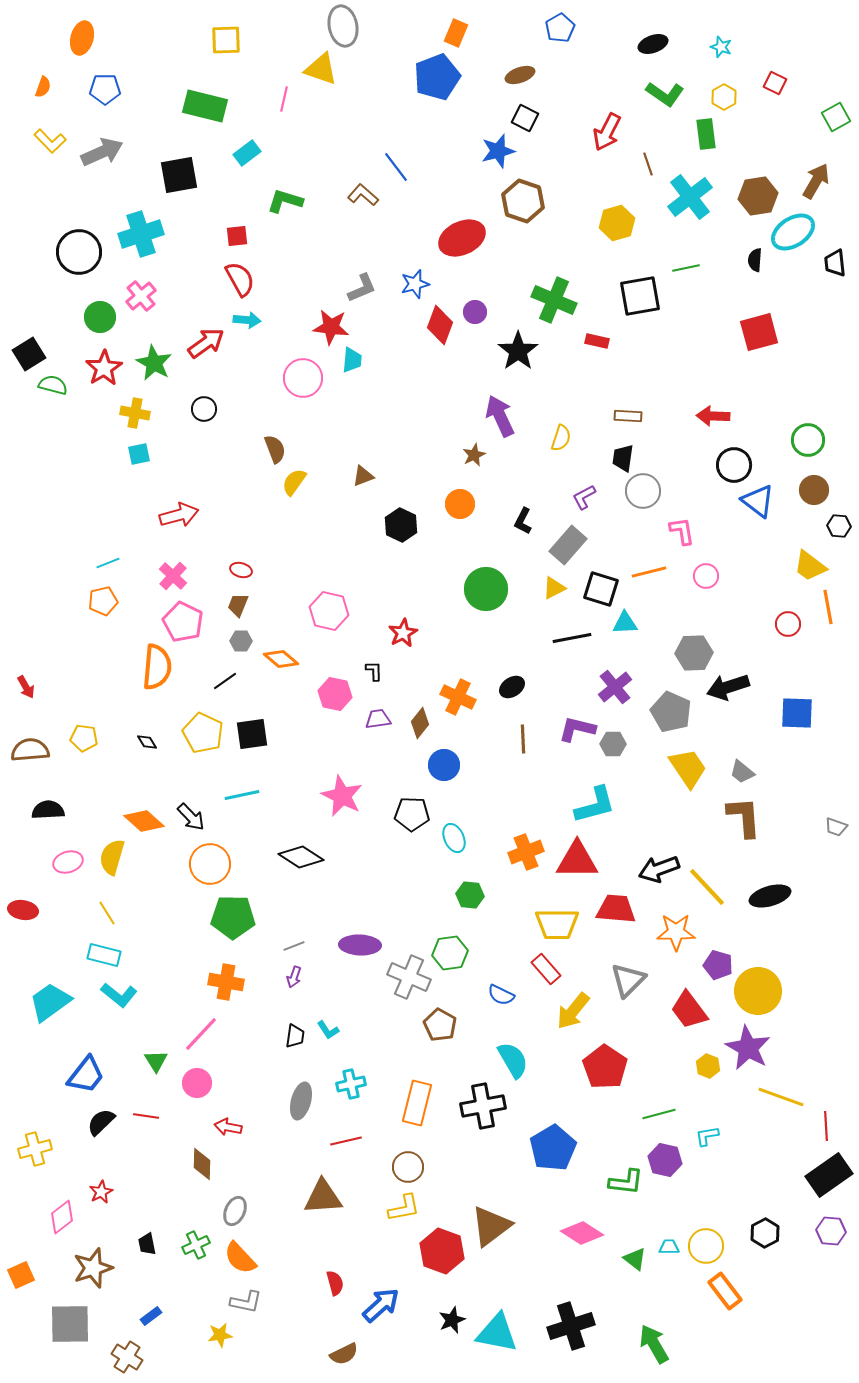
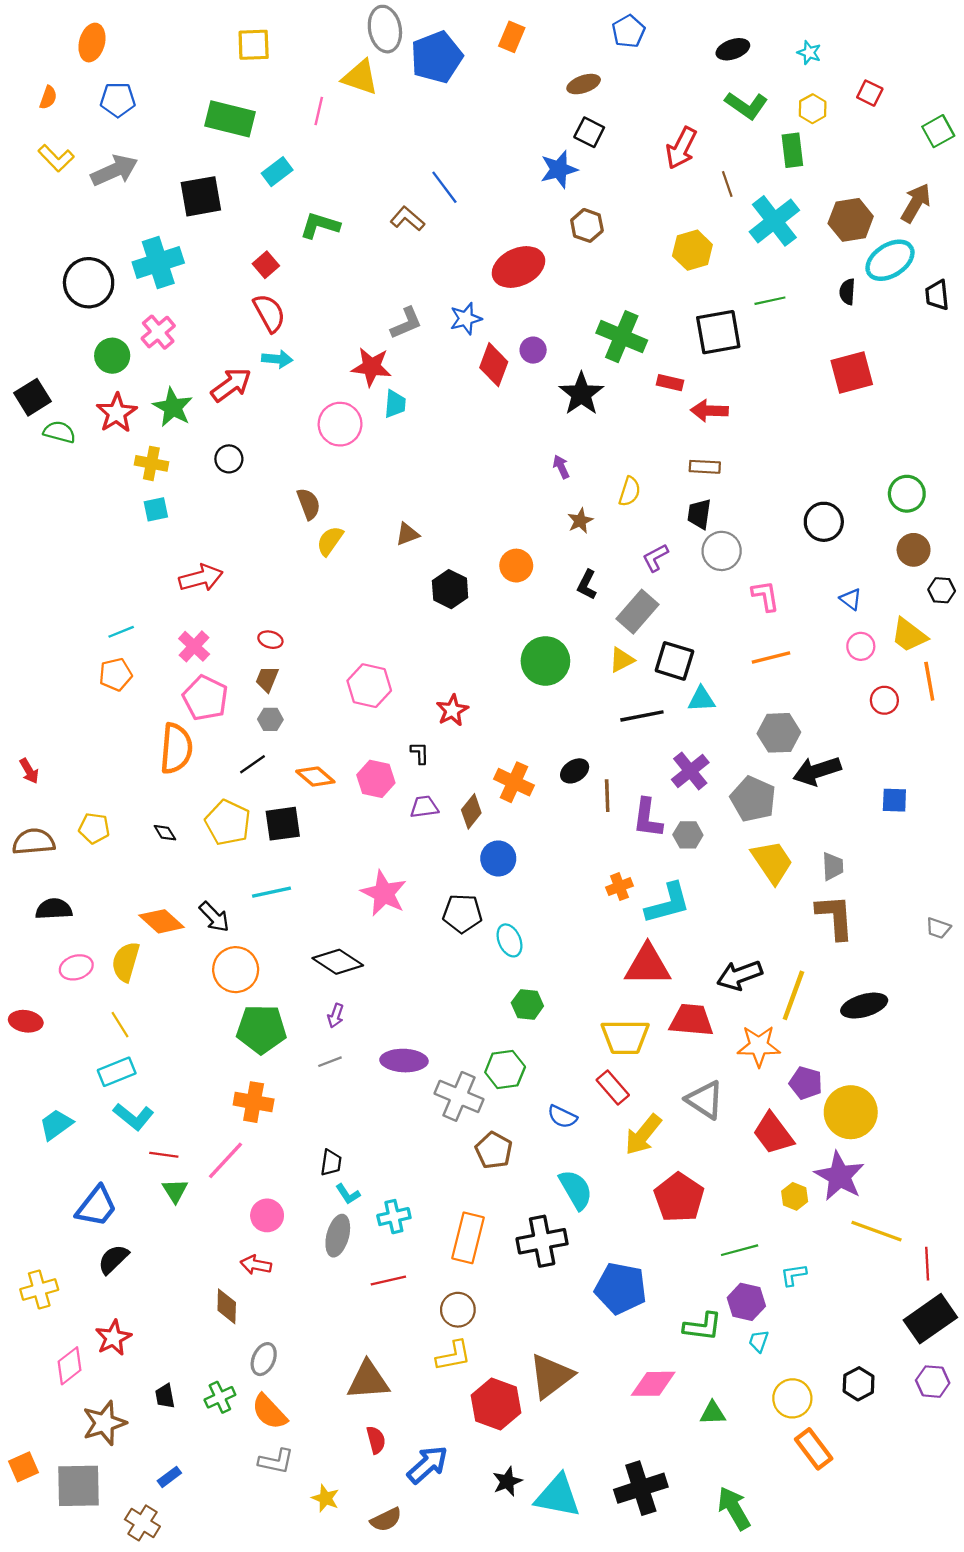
blue pentagon: (437, 77) -> (437, 57), moved
brown hexagon: (523, 201) -> (587, 225), size x0.7
red square: (237, 236) -> (266, 265), turned -35
purple arrow: (500, 416) -> (561, 467), size x0.5
red arrow: (713, 416) -> (709, 411), moved
brown star: (474, 455) -> (580, 521), moved
blue triangle: (758, 501) -> (851, 599), moved, size x0.6
orange line: (649, 572) -> (771, 658), moved
pink circle: (706, 576) -> (861, 646), moved
orange diamond: (281, 659) -> (315, 777), moved
blue square: (797, 713) -> (894, 800), size x0.7
purple L-shape: (577, 729) -> (648, 818), turned -96
brown line: (523, 739) -> (607, 796), moved
gray trapezoid: (742, 772) -> (833, 866), turned -132
orange cross: (526, 852) -> (619, 887), moved, size x0.7
yellow line: (707, 887) -> (793, 995), turned 63
cyan rectangle: (104, 955) -> (117, 1072), turned -36
purple arrow: (294, 977) -> (336, 1016), moved
gray triangle: (628, 980) -> (705, 1100), turned -42
cyan trapezoid: (50, 1002) -> (56, 1125), size x0.7
cyan L-shape: (328, 1030) -> (348, 1194), moved
pink circle: (197, 1083) -> (267, 1215), moved
red line: (146, 1116) -> (164, 1155), moved
blue pentagon: (553, 1148) -> (621, 1288), turned -30
red star: (101, 1192) -> (113, 1338), size x1.4
brown triangle: (323, 1197) -> (368, 1380), moved
pink diamond: (582, 1233) -> (653, 1384), turned -33
cyan trapezoid: (669, 1247) -> (759, 1341), moved, turned -70
green triangle: (635, 1259) -> (713, 1413), turned -40
orange square: (21, 1275) -> (23, 1467), moved
yellow star: (220, 1335) -> (325, 1498), moved, turned 30

